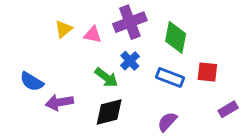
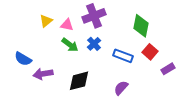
green diamond: (176, 37) -> (141, 26), moved
red square: (207, 72) -> (150, 52), turned 35
green arrow: (106, 77) -> (70, 45), moved
purple rectangle: (228, 109) -> (168, 69), moved

